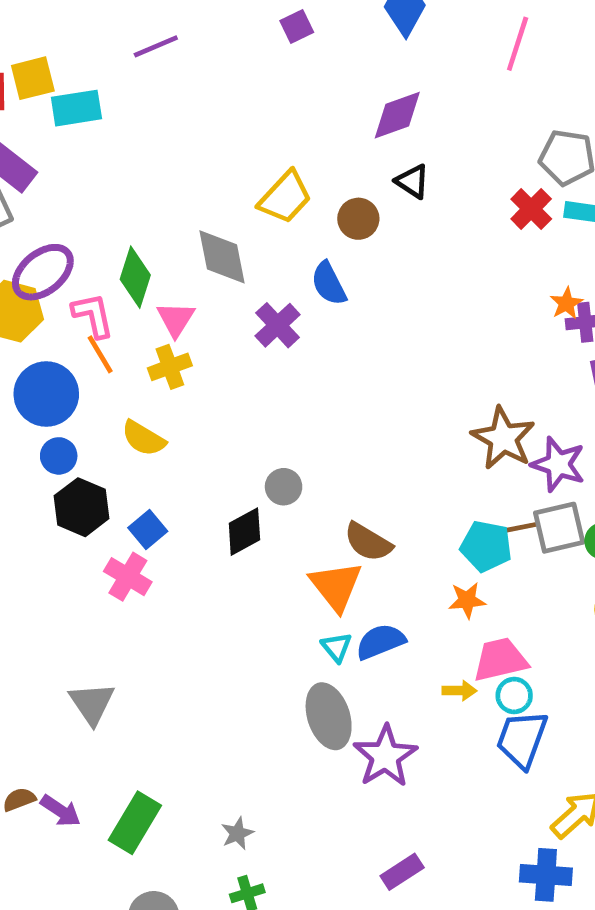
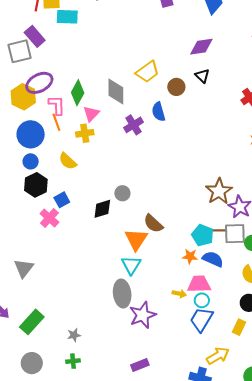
blue semicircle: (380, 642) -> (213, 259), moved, turned 35
cyan triangle: (336, 647) -> (131, 265), size x1.5

